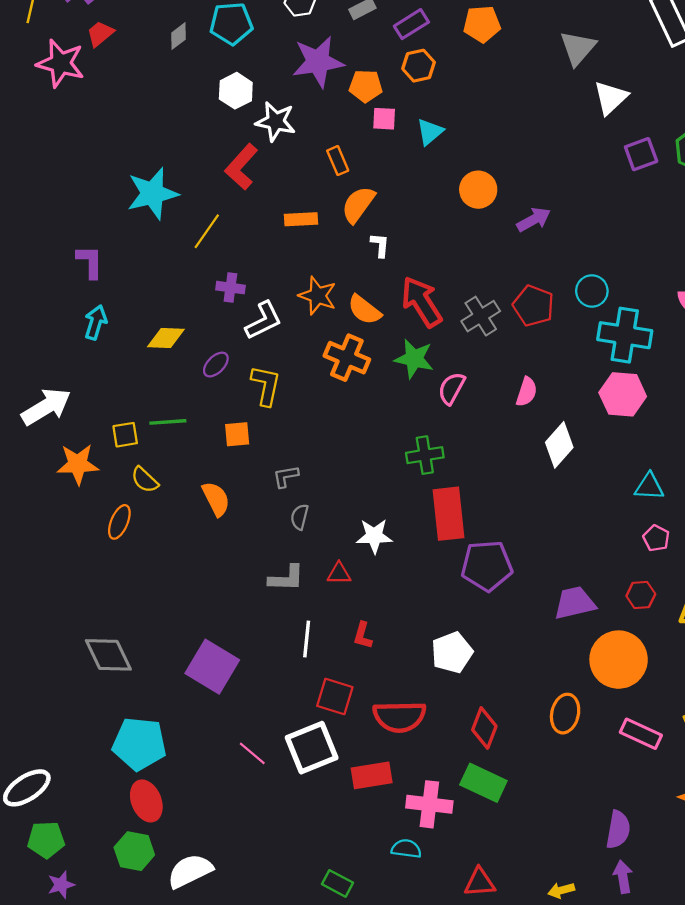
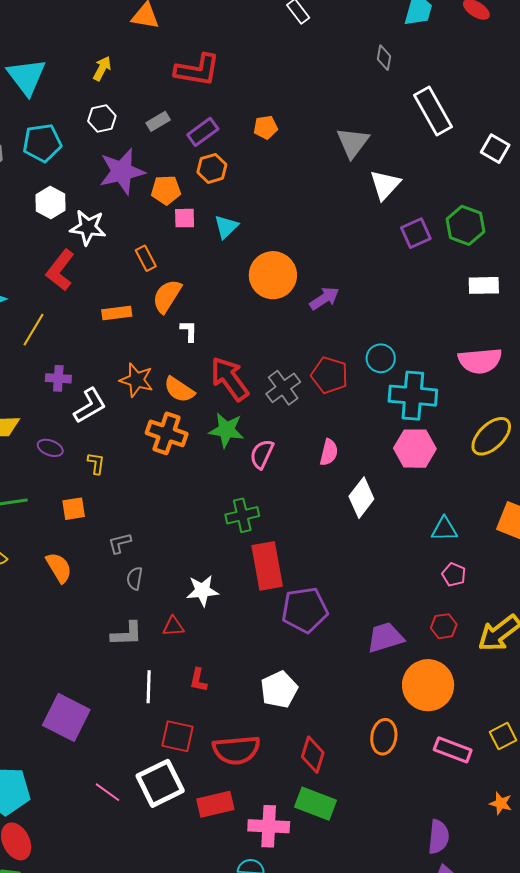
orange pentagon: (482, 24) -> (266, 127), size x0.7
orange circle: (478, 190) -> (273, 275), size x1.4
purple ellipse: (216, 365) -> (50, 448), turned 70
yellow L-shape: (266, 385) -> (96, 463), size x0.6

